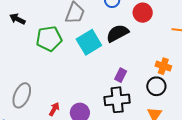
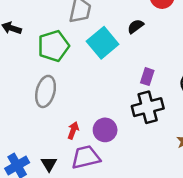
black semicircle: (117, 33) -> (136, 26), size x0.6
gray ellipse: (22, 95) -> (46, 91), moved

